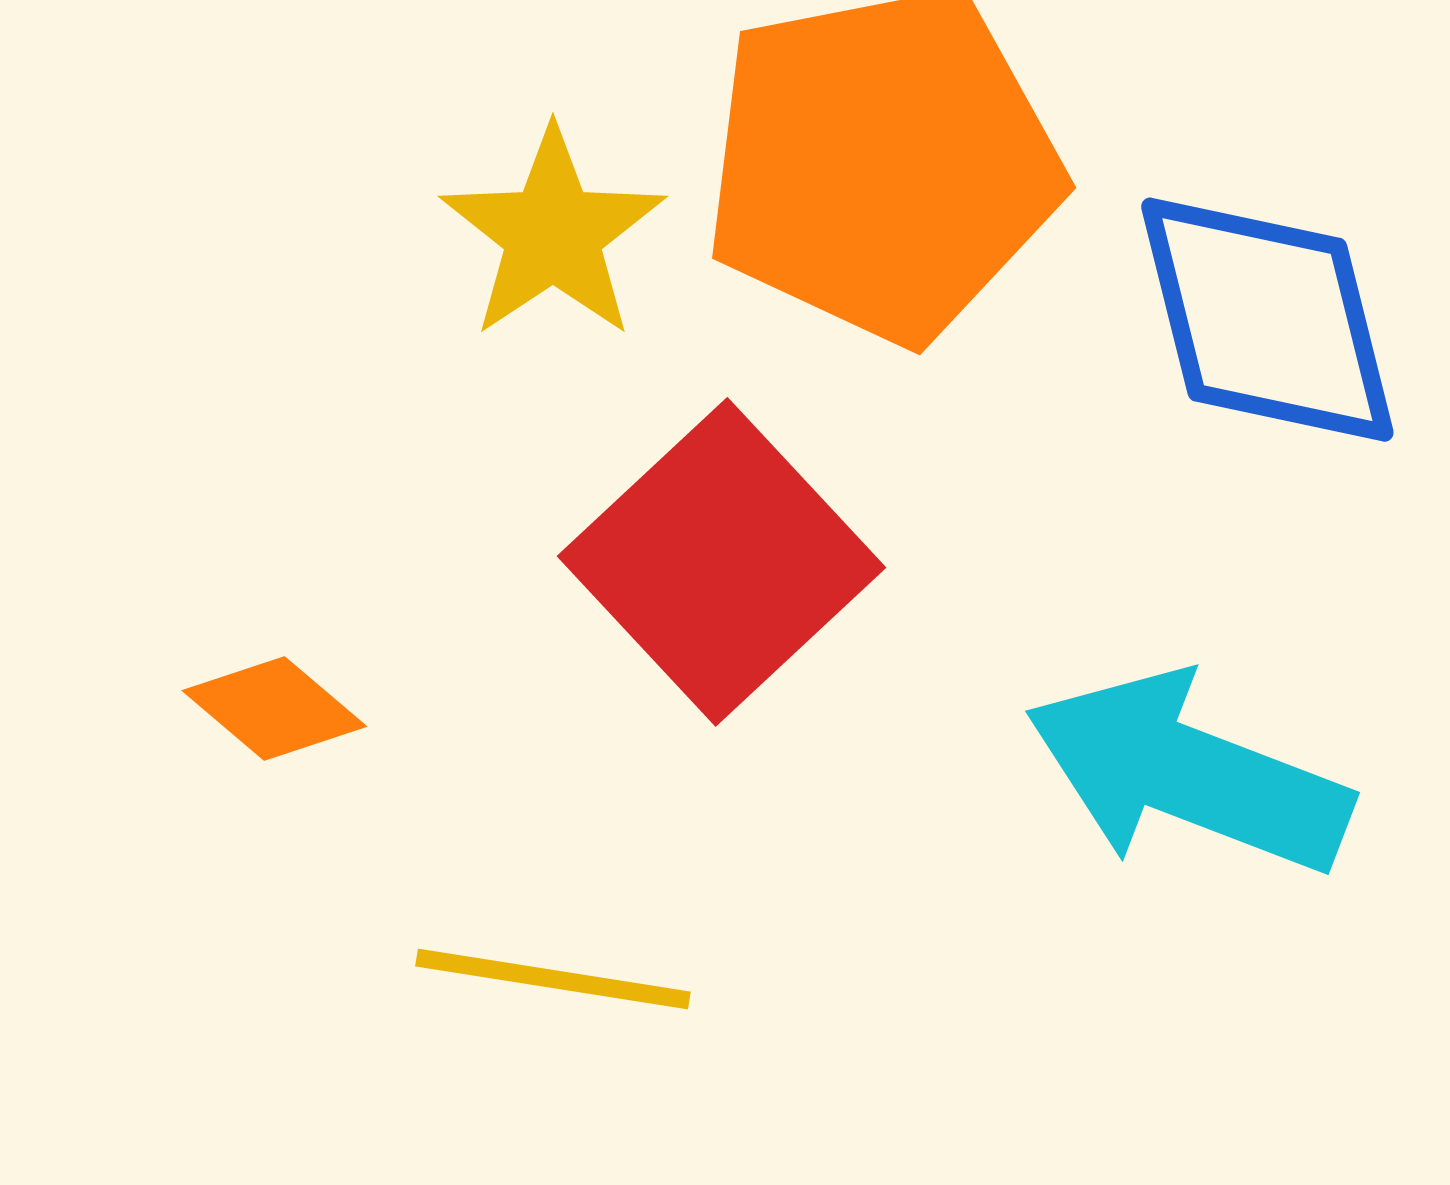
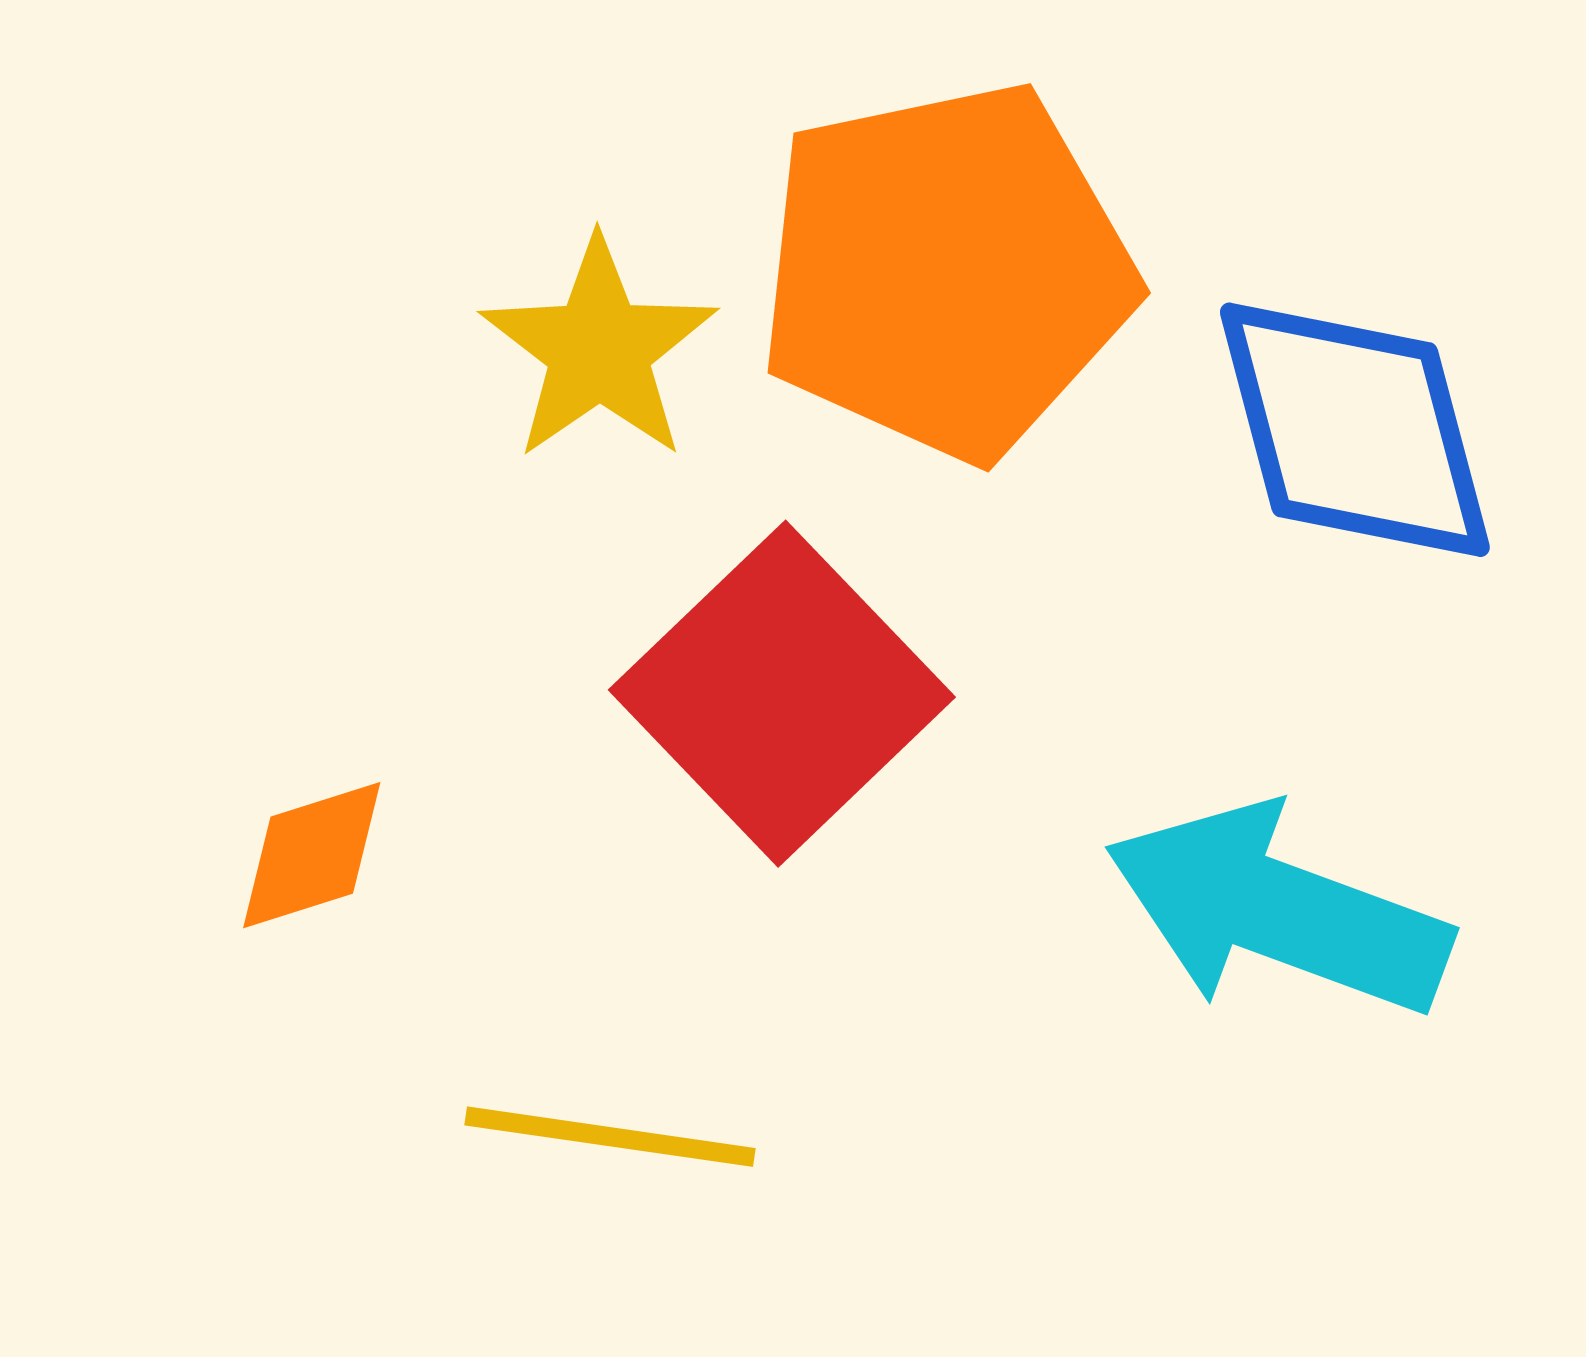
orange diamond: (274, 709) -> (312, 855), turned -57

